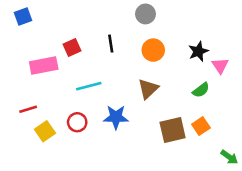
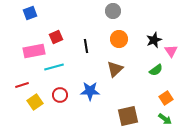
blue square: (23, 17) -> (30, 13), moved
black line: (111, 44) -> (86, 46), moved
cyan line: (89, 86) -> (54, 67), moved
orange square: (201, 126) -> (166, 98), moved
brown square: (173, 130) -> (128, 116), moved
green arrow: (229, 157) -> (165, 119), moved

